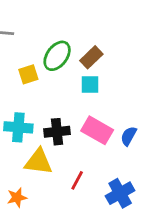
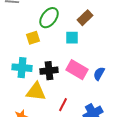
brown rectangle: (91, 57) -> (85, 18), moved
yellow square: (28, 74) -> (33, 38), moved

